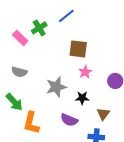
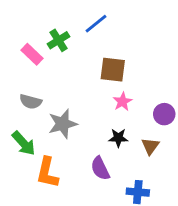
gray star: (56, 87) -> (63, 124), moved
brown triangle: (103, 114) -> (150, 146), moved
purple semicircle: (69, 120) -> (100, 168), turned 42

